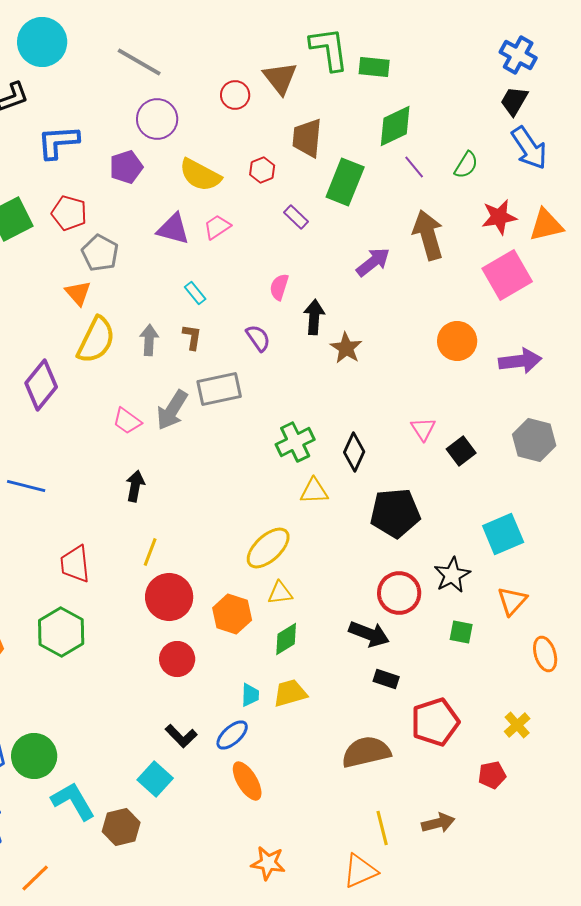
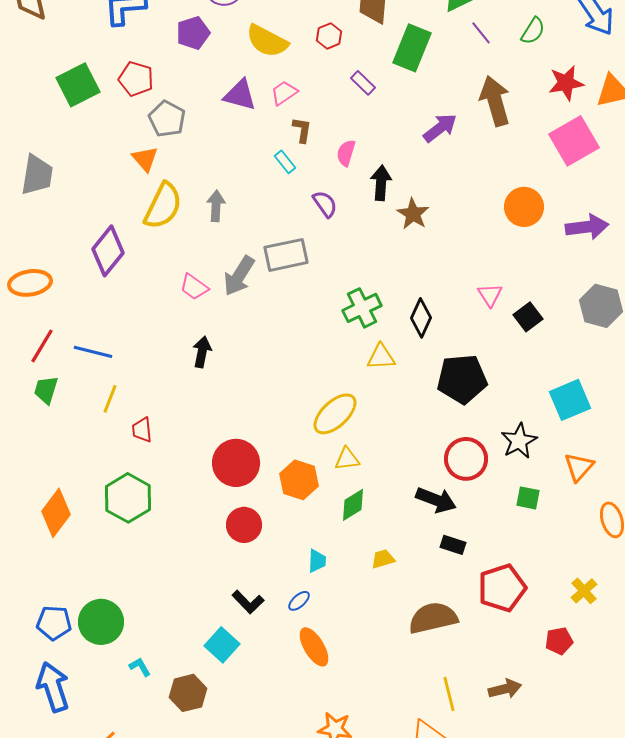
cyan rectangle: (195, 293) -> (285, 162), moved
brown L-shape: (192, 337) -> (302, 130), moved
yellow line: (150, 552) -> (110, 399), moved
red trapezoid: (75, 564) -> (142, 430), size x0.7
yellow trapezoid: (290, 693) -> (383, 559), moved, size x0.7
blue ellipse: (232, 735) -> (299, 601), size x0.7
cyan L-shape: (73, 801) -> (140, 667), size x0.5

